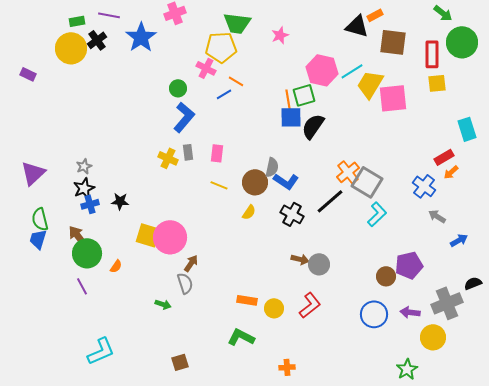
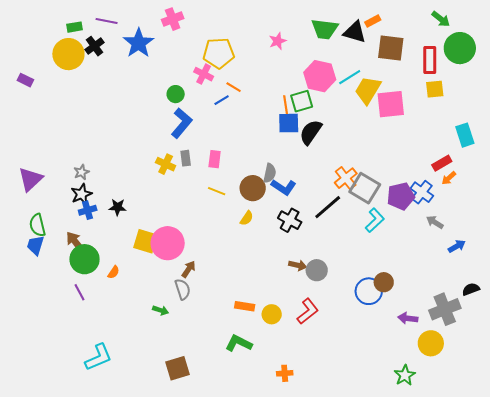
green trapezoid: (237, 23) -> (325, 29), moved
purple pentagon: (409, 265) -> (401, 196), moved
blue circle: (374, 314) -> (369, 291), moved
brown square: (180, 362) -> (178, 368), size x1.4

